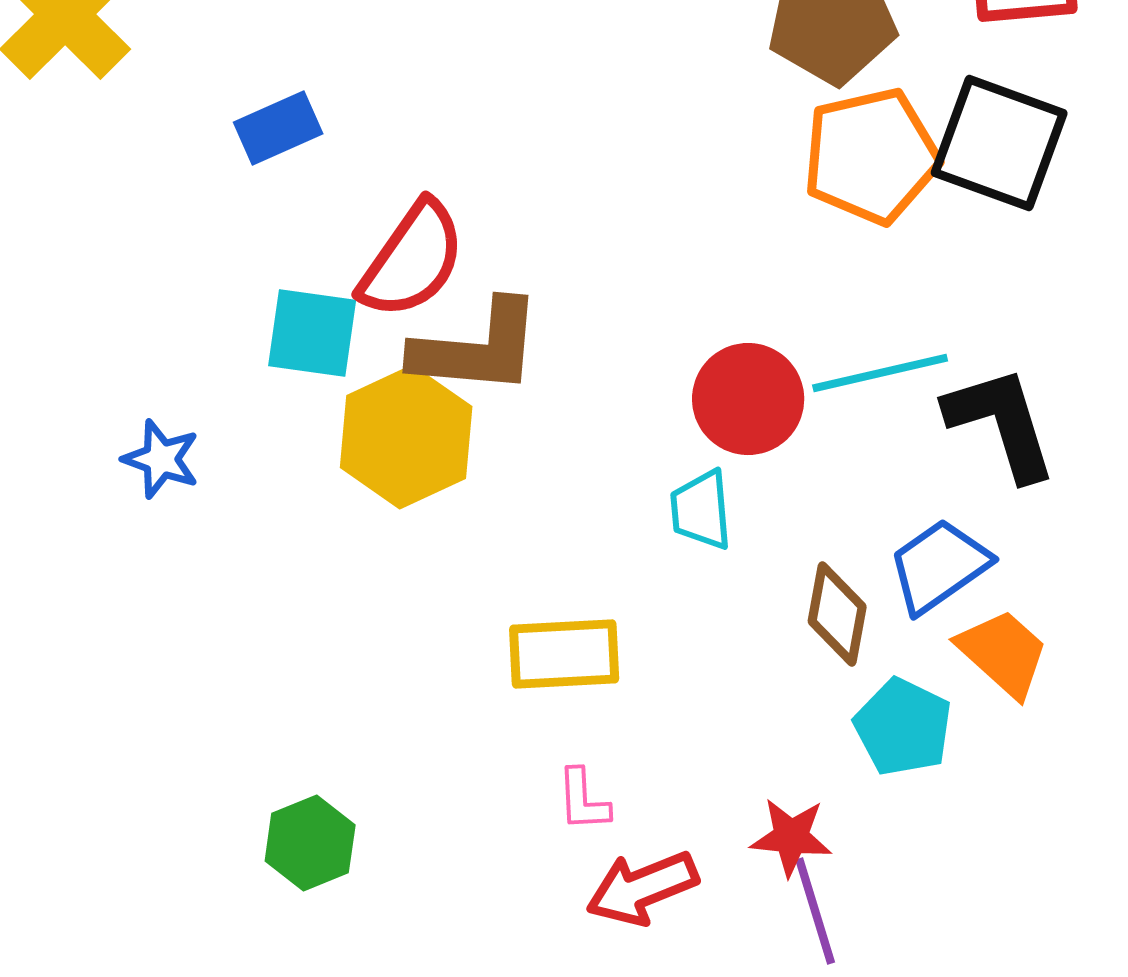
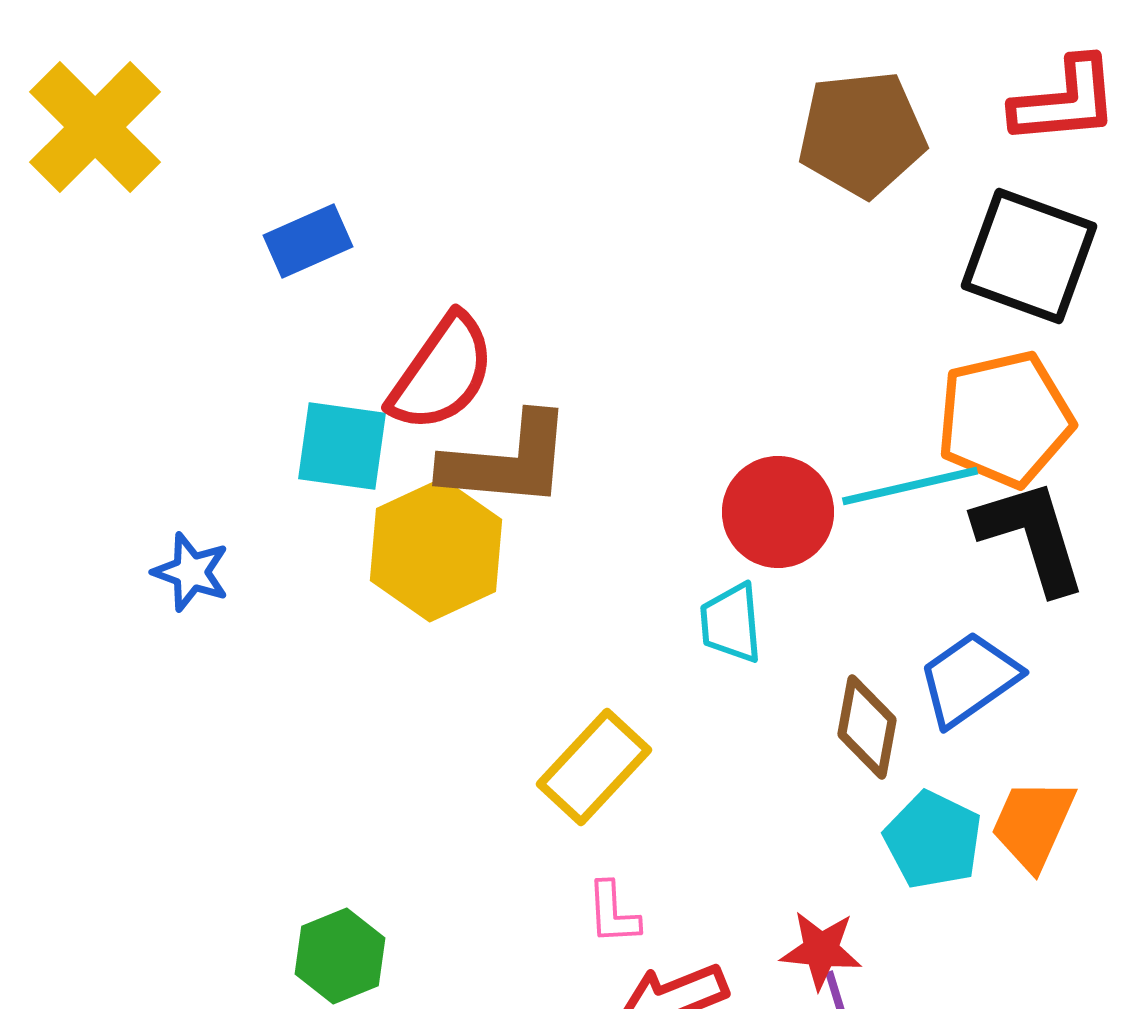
orange pentagon: (871, 156) -> (1005, 419), moved
orange trapezoid: (1003, 653) -> (1033, 824), moved, turned -108
yellow rectangle: (564, 654) -> (594, 767), turned -44

